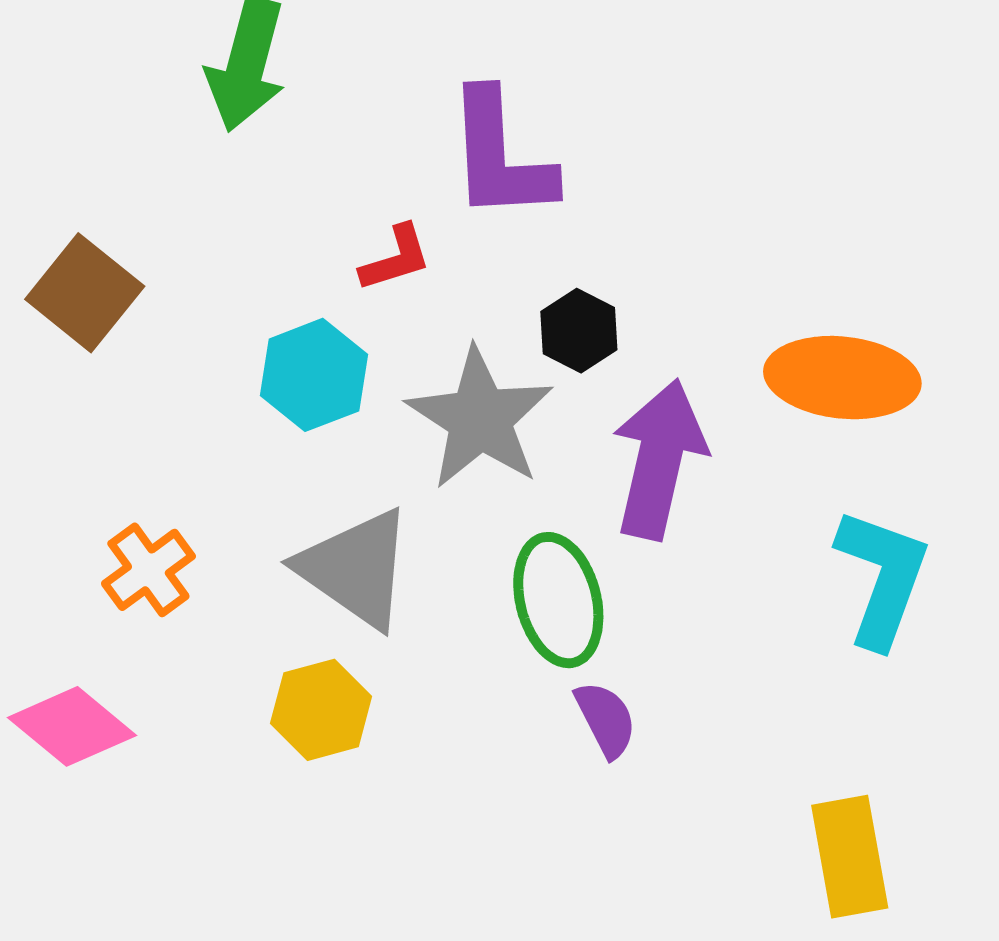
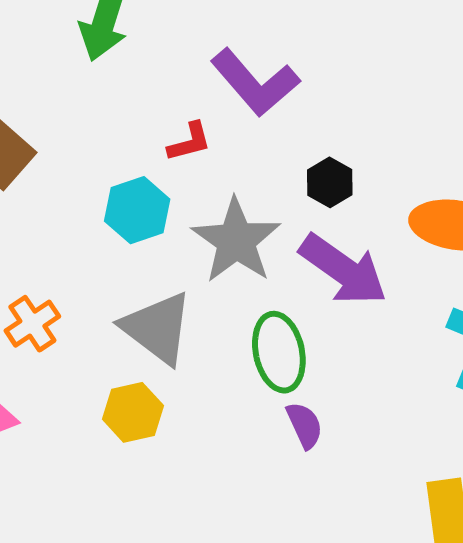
purple L-shape: (500, 156) -> (255, 83), turned -40
black hexagon: (579, 331) -> (330, 182), moved
purple arrow: (659, 459) -> (343, 270), turned 110

